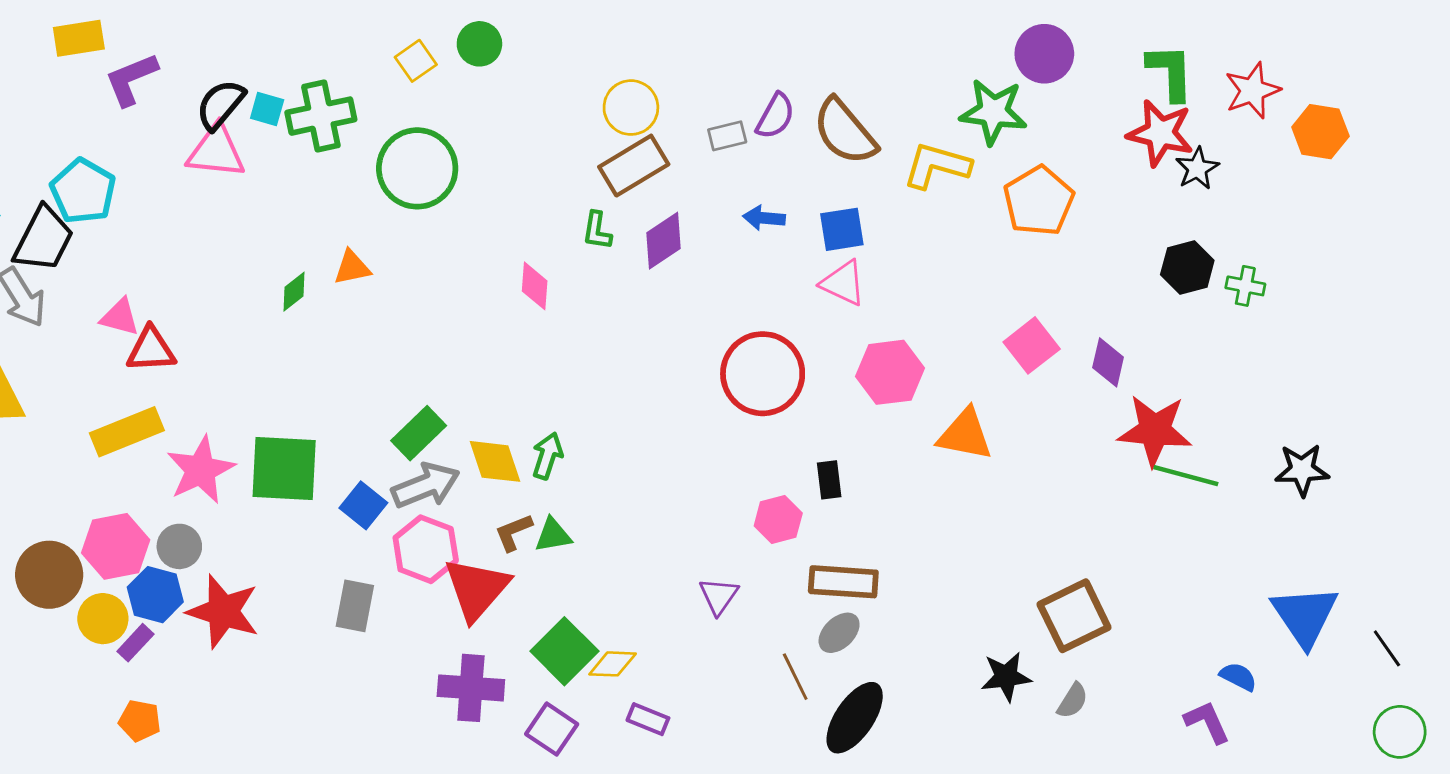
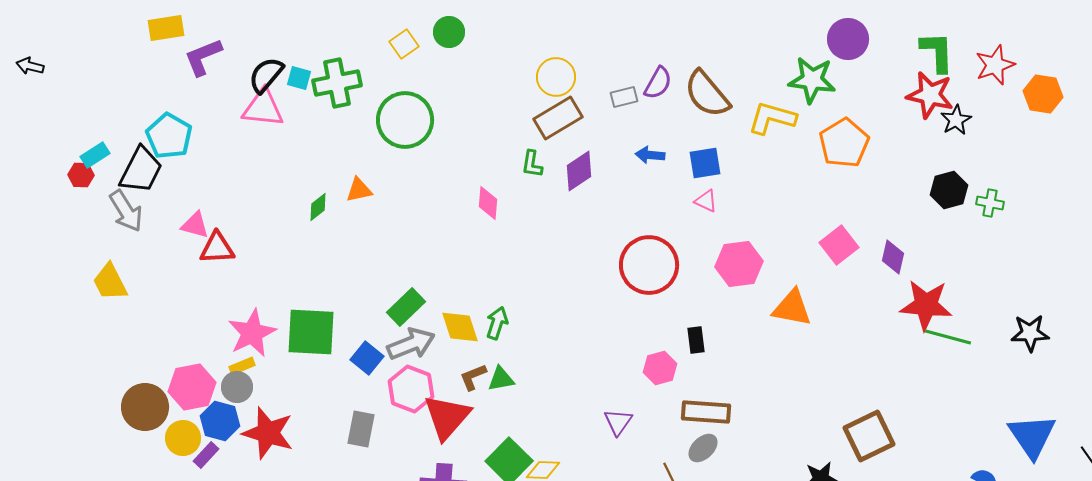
pink triangle: (843, 283) -> (706, 201), size x0.7
yellow rectangle: (127, 432) -> (242, 366), moved, size x0.5

